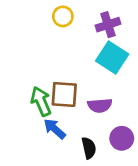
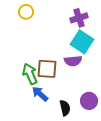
yellow circle: (63, 16) -> (26, 12), moved
purple semicircle: (100, 105) -> (73, 61), moved

